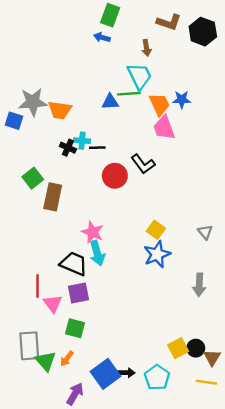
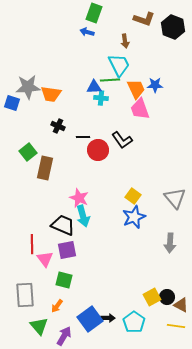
cyan cross: (82, 141) -> (101, 98), moved
black line: (97, 148) -> (83, 137), moved
gray triangle: (205, 232) -> (175, 198), size x1.6
brown triangle: (212, 358) -> (181, 305), turned -35
green triangle: (46, 361) -> (39, 326), moved

